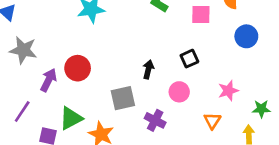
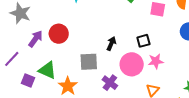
pink star: (228, 91) -> (156, 61), moved
pink circle: (179, 92) -> (132, 64), size x1.5
green triangle: (71, 118) -> (47, 70), turned 42

